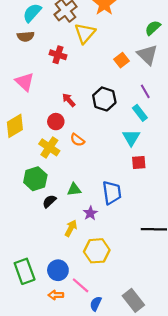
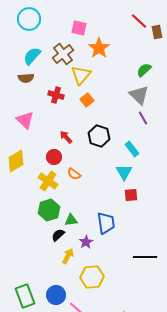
orange square: (122, 60) -> (87, 100), moved
purple line: (145, 91) -> (143, 118), moved
green hexagon: (35, 179) -> (49, 210), moved
black semicircle: (49, 201) -> (58, 235), moved

